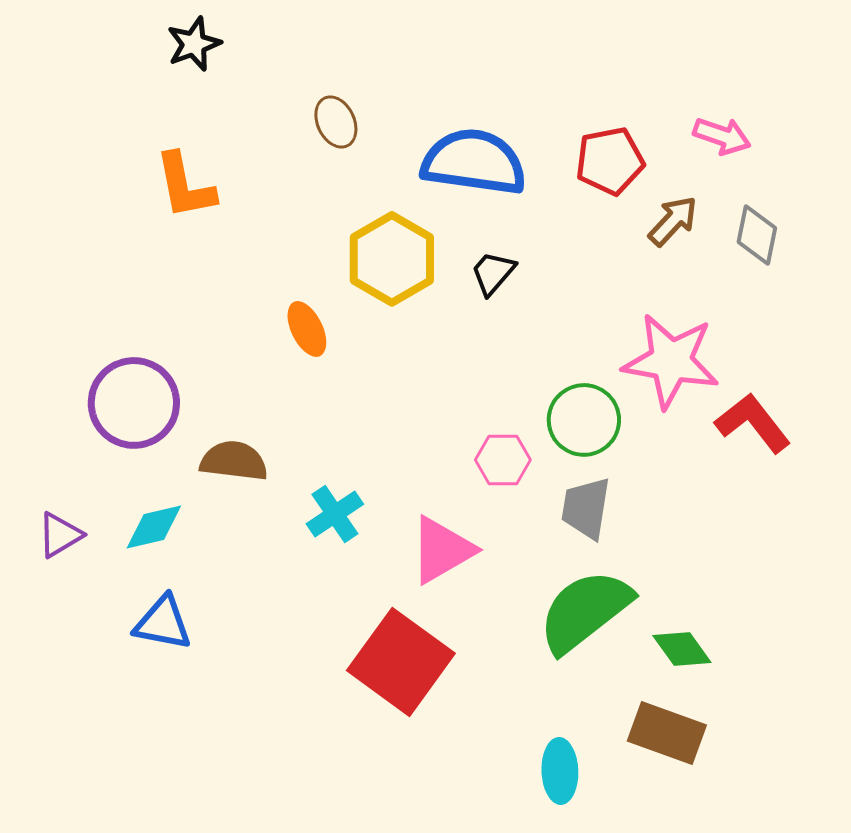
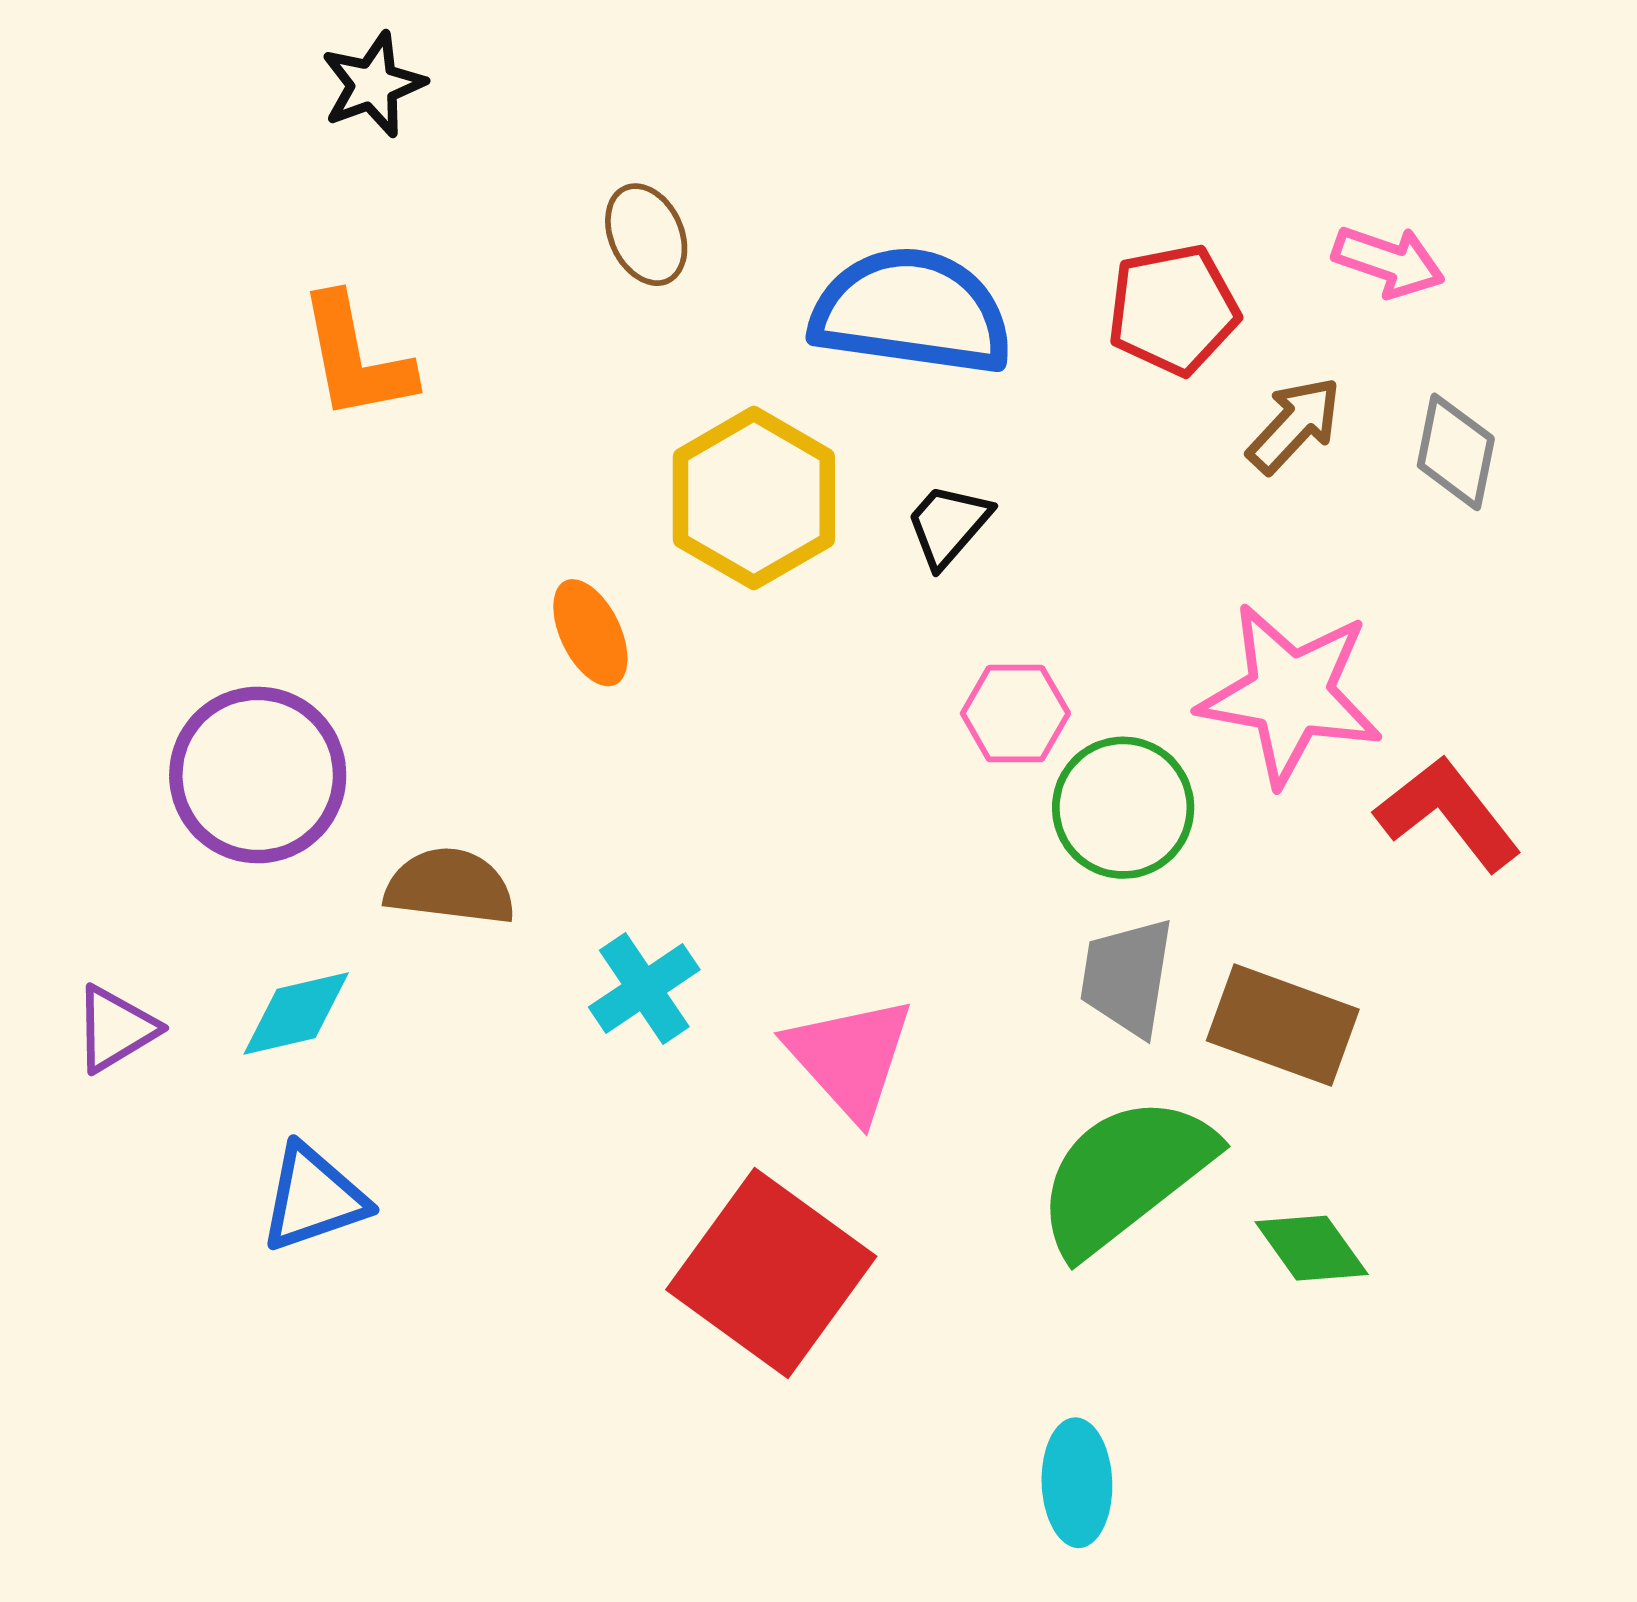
pink hexagon: (503, 460) -> (1015, 713), moved
pink triangle: (442, 550) -> (850, 1058), turned -42
blue triangle: (163, 623) -> (313, 1198), turned -30
brown rectangle: (667, 733) -> (1283, 1025), moved

